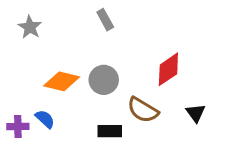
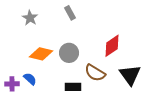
gray star: (30, 27) -> (30, 18), moved
black triangle: (196, 113) -> (130, 75), size x1.6

